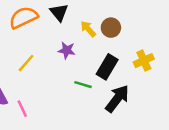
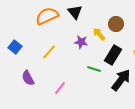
yellow arrow: (88, 29) -> (99, 34), moved
pink line: (22, 109) -> (60, 88), moved, turned 64

